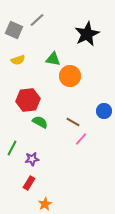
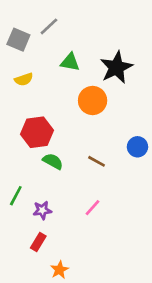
black star: (87, 34) -> (116, 67), moved
green triangle: (53, 59) -> (70, 62), moved
pink line: (81, 139) -> (93, 208), moved

